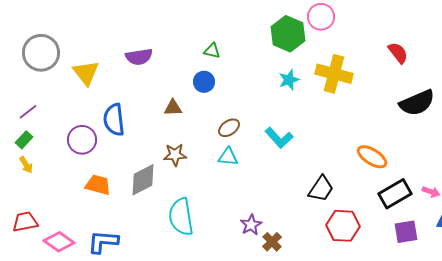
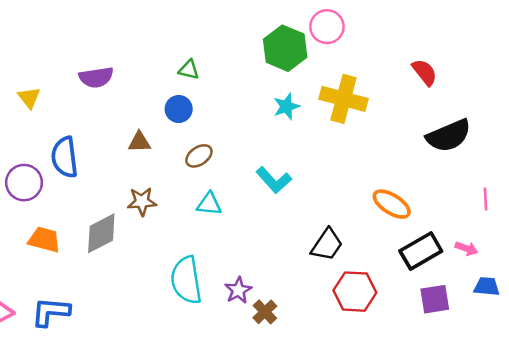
yellow triangle: (86, 73) -> (29, 98), size x0.7
brown ellipse: (229, 128) -> (199, 156), moved
cyan semicircle: (181, 217) -> (186, 280), moved

